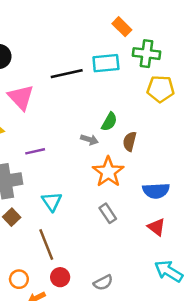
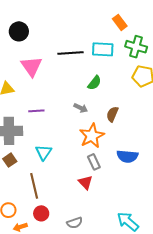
green semicircle: (109, 122) -> (94, 83), moved
gray rectangle: (108, 213) -> (94, 162), moved
red triangle: (156, 227) -> (85, 182), moved

